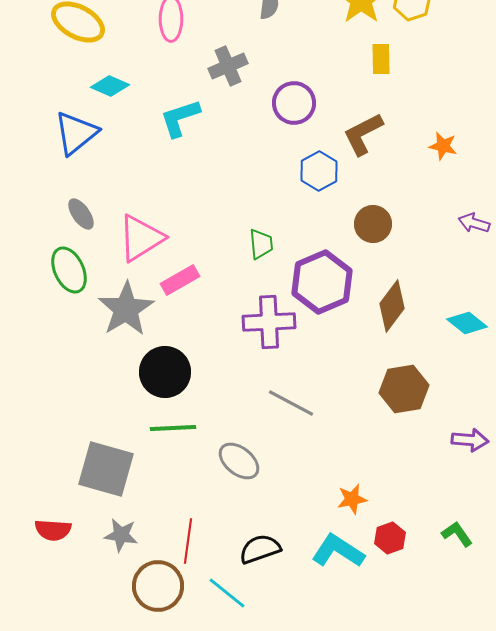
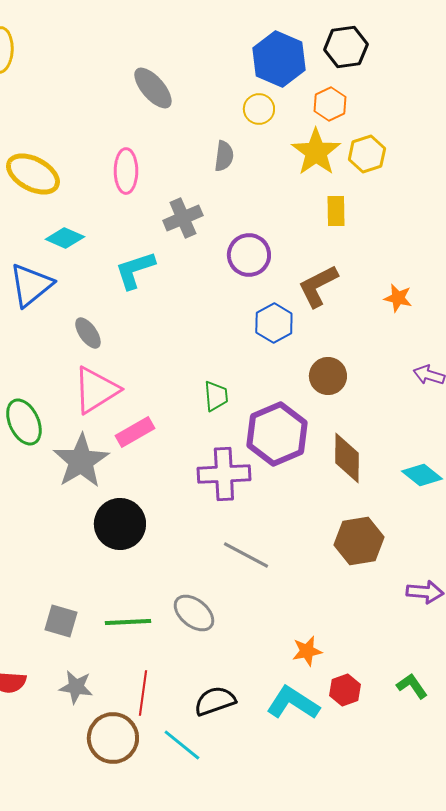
gray ellipse: (81, 214) -> (88, 333), moved
brown diamond: (392, 306) -> (347, 458), turned -36
green line: (173, 428) -> (128, 622), moved
gray square: (106, 469) -> (61, 621), size x0.6

